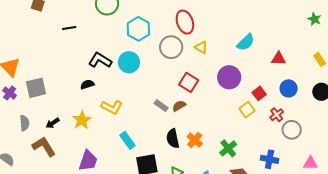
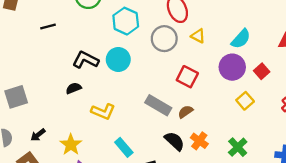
cyan semicircle: (246, 42) -> (241, 39), moved
red square: (259, 93) -> (262, 71), moved
gray rectangle: (161, 106) -> (158, 105), size x1.6
brown semicircle: (179, 106) -> (185, 112), moved
yellow square: (247, 110) -> (245, 101), moved
yellow star: (82, 120) -> (71, 145), moved
black semicircle: (173, 139) -> (175, 141), turned 150

